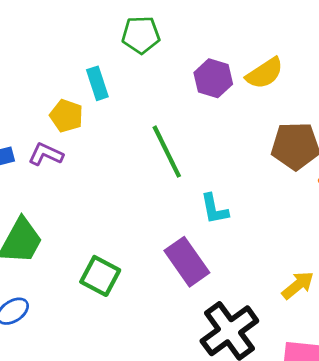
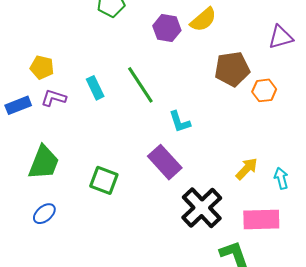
cyan rectangle: (97, 83) -> (95, 88), moved
yellow pentagon: (66, 116) -> (42, 67), moved

